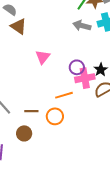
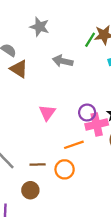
gray arrow: (82, 26) -> (63, 61), moved
pink triangle: (43, 57) -> (47, 113), moved

